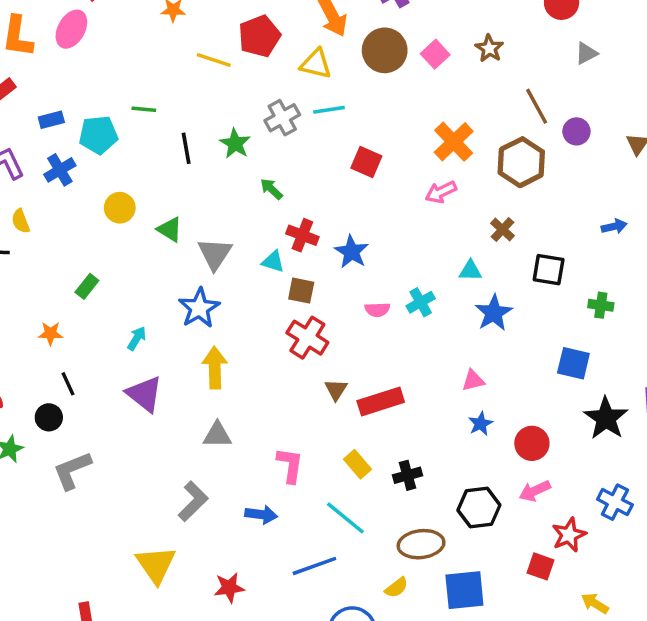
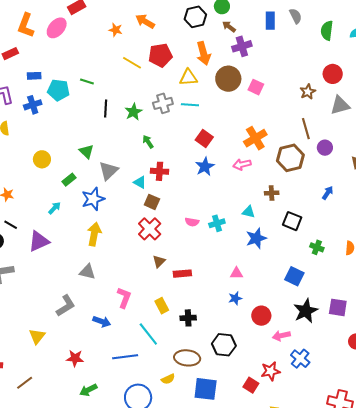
brown star: (489, 48) -> (308, 92), moved
gray triangle: (586, 53) -> (340, 105), size x1.5
pink square: (435, 54) -> (256, 87), turned -35
yellow triangle: (316, 64) -> (188, 78), turned -30
yellow circle: (120, 208) -> (42, 159), moved
blue arrow: (614, 226) -> (328, 193), moved, turned -56
brown cross: (502, 229) -> (272, 193), turned 32
red cross: (302, 235) -> (160, 171), turned -30
blue star: (351, 252) -> (205, 167), moved
green rectangle: (87, 286) -> (69, 180), moved
black line: (68, 384) -> (11, 225), turned -48
purple triangle: (144, 394) -> (39, 241), moved, turned 45
red rectangle: (381, 402) -> (182, 274), size x0.7
pink arrow: (535, 491) -> (281, 336), moved
yellow triangle: (156, 565) -> (37, 336), size x0.7

